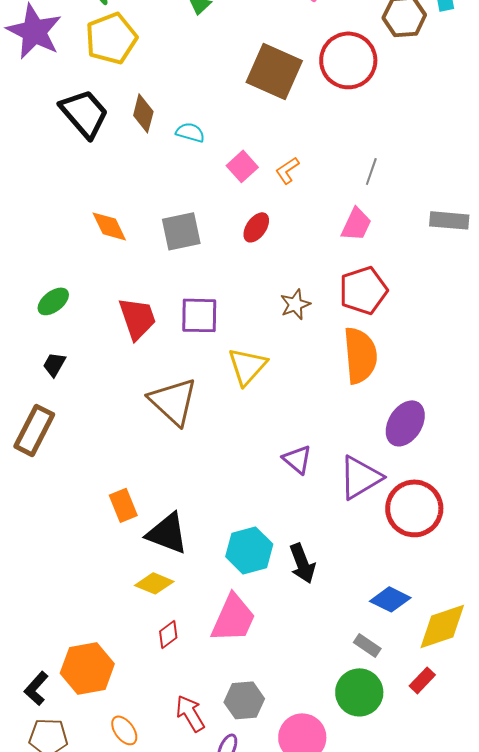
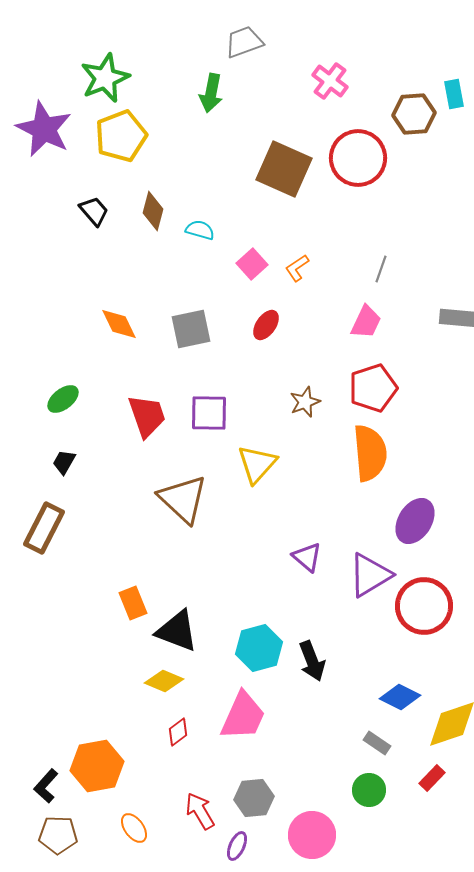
black trapezoid: (84, 113) -> (94, 211), size x0.6
green circle: (359, 692) -> (369, 790), size x0.7

